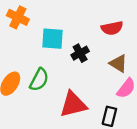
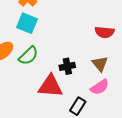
cyan square: (52, 39) -> (27, 23), moved
black cross: (80, 53) -> (67, 66), moved

